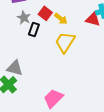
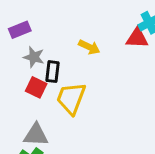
red square: (45, 13) -> (36, 87), moved
yellow trapezoid: (65, 42) -> (71, 98), moved

